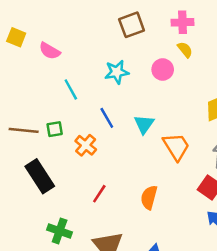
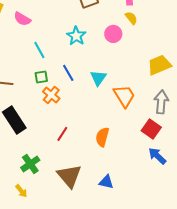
cyan star: (117, 72) -> (76, 36), turned -30
green square: (55, 129) -> (41, 77), moved
green cross: (60, 231) -> (30, 164), turned 36

